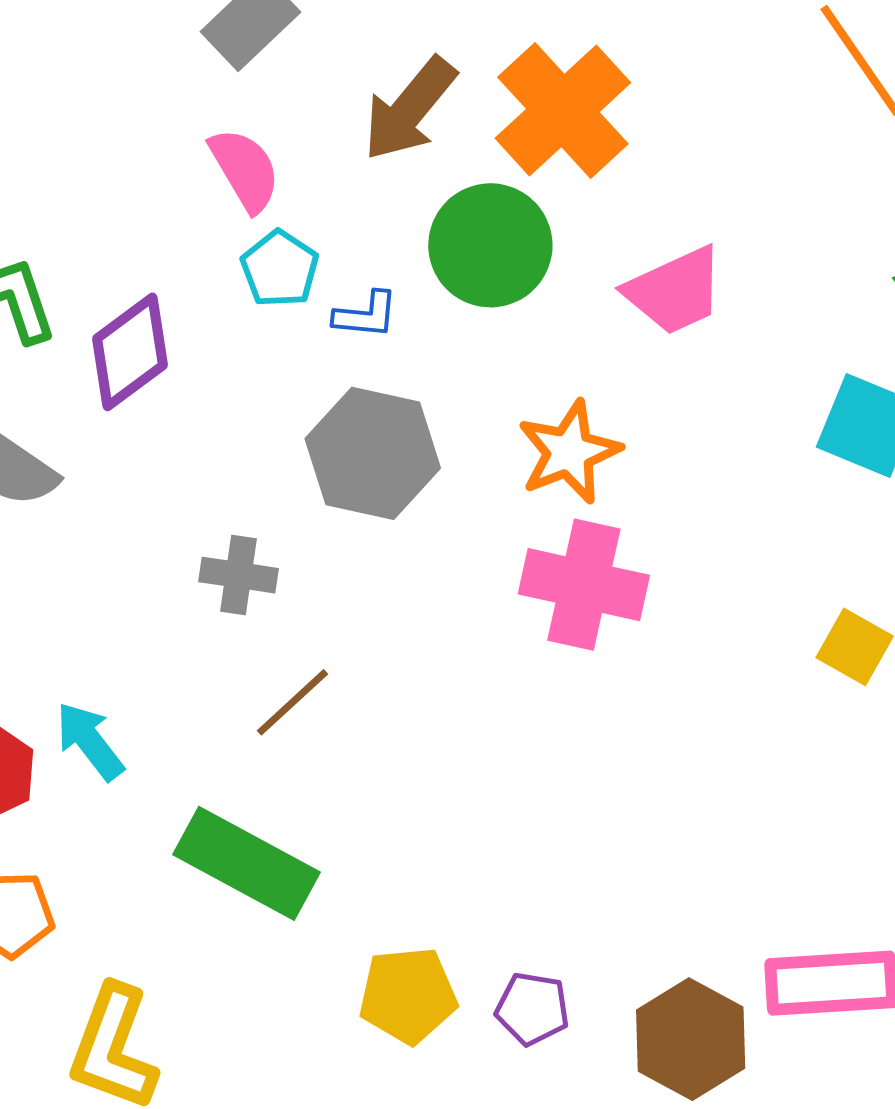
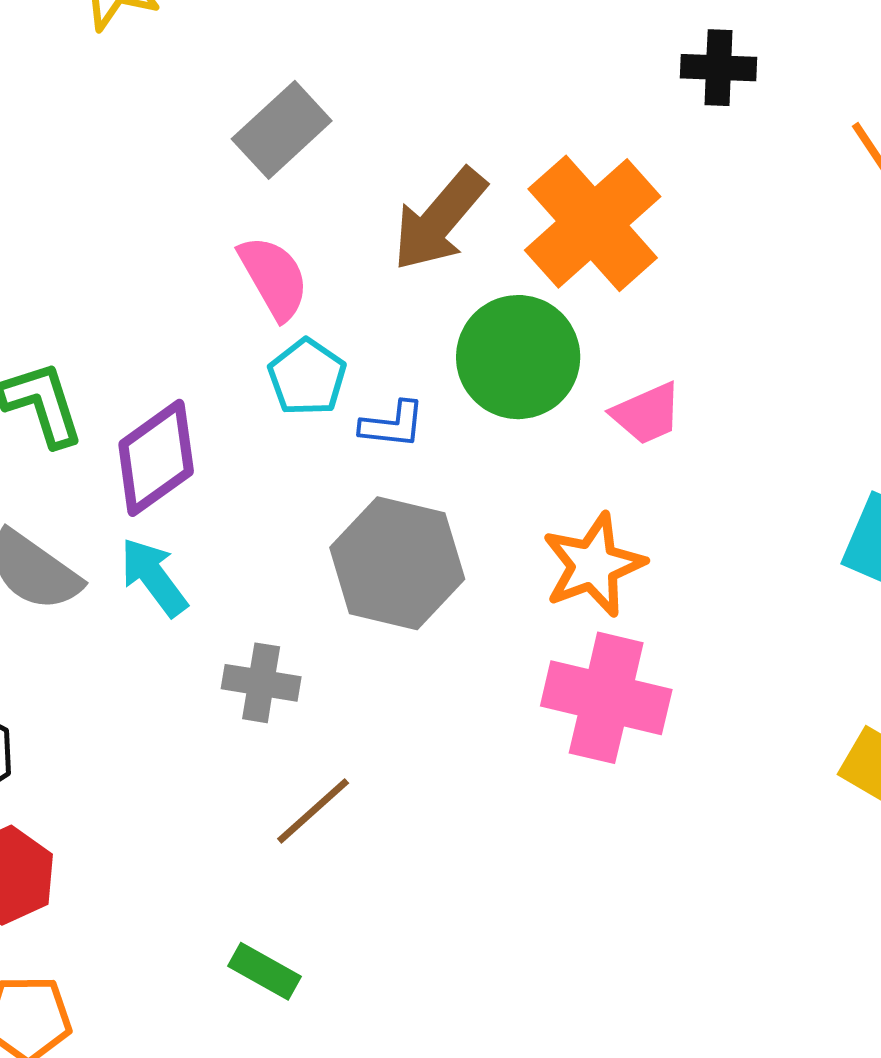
pink trapezoid: (675, 291) -> (647, 414), moved, size x0.7
cyan arrow: (90, 741) -> (154, 577), moved
green rectangle: (247, 863) -> (265, 971), size x0.5

